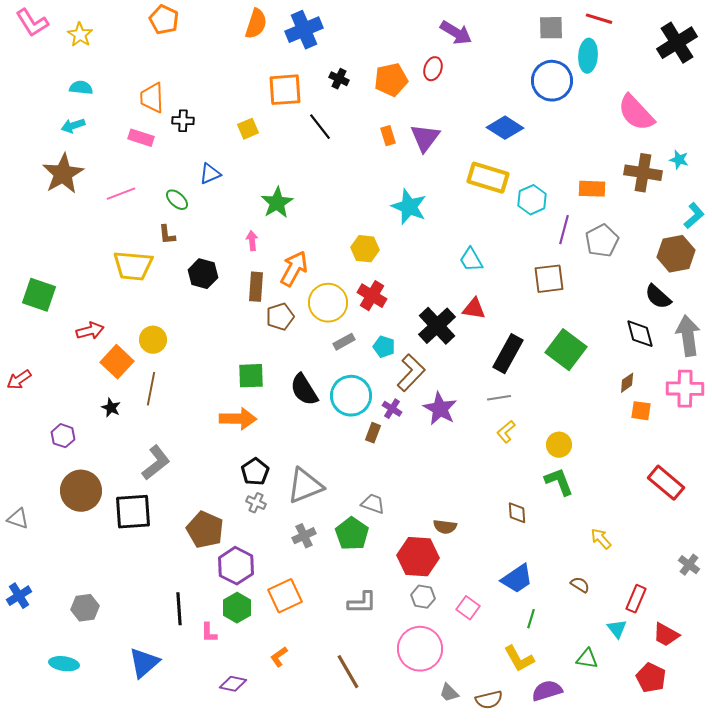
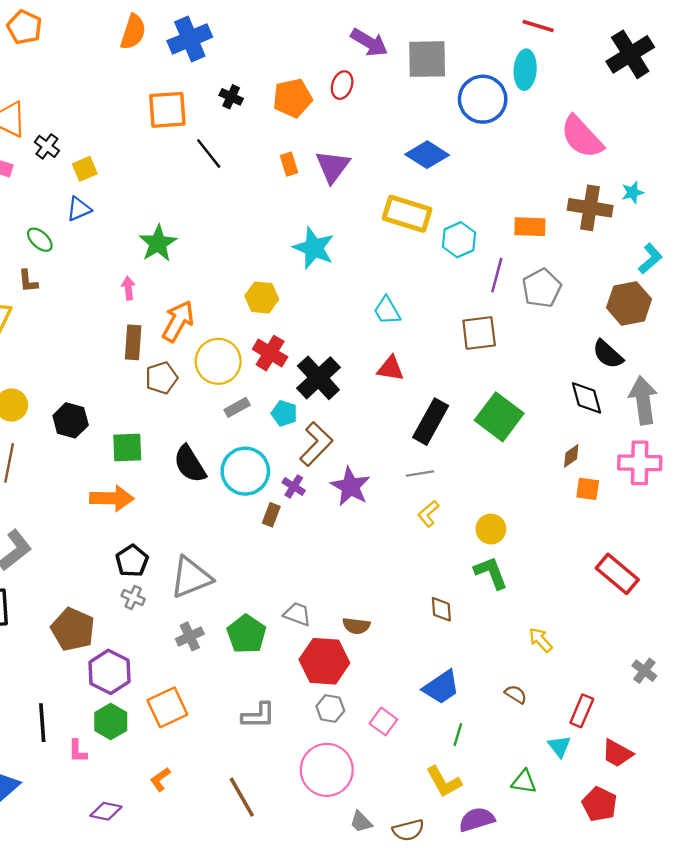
gray square: (551, 28) -> (427, 59), moved, size x1.4
black cross: (183, 121) -> (47, 146), turned 35
yellow square: (248, 129) -> (85, 169), moved
cyan star: (679, 160) -> (633, 192), turned -30
black hexagon: (203, 274) -> (71, 420), moved
black cross: (437, 326) -> (318, 378), moved
gray trapezoid: (373, 504) -> (297, 614), moved

